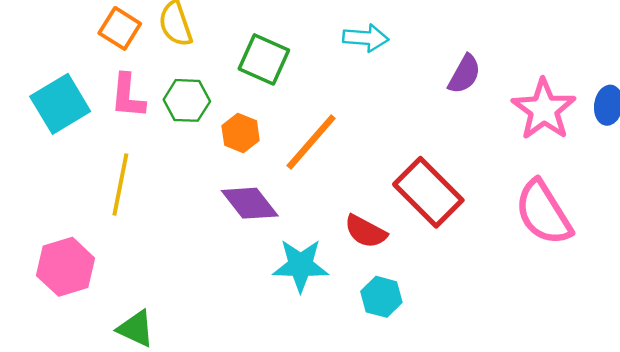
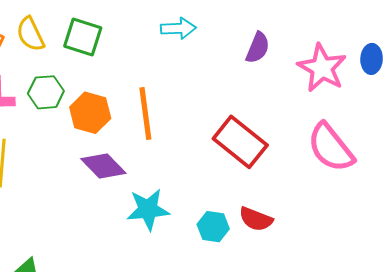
green square: (264, 59) -> (83, 37), moved
orange hexagon: (241, 133) -> (90, 113), size x1.4
orange line: (311, 142) -> (145, 113), turned -42
red semicircle: (366, 231) -> (256, 219), moved

